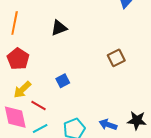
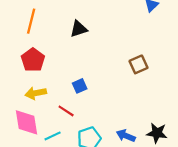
yellow arrow: (22, 90) -> (36, 93), turned 30
red line: (38, 106) -> (66, 111), moved

